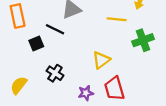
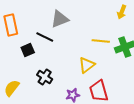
yellow line: (117, 19) -> (101, 41), moved

